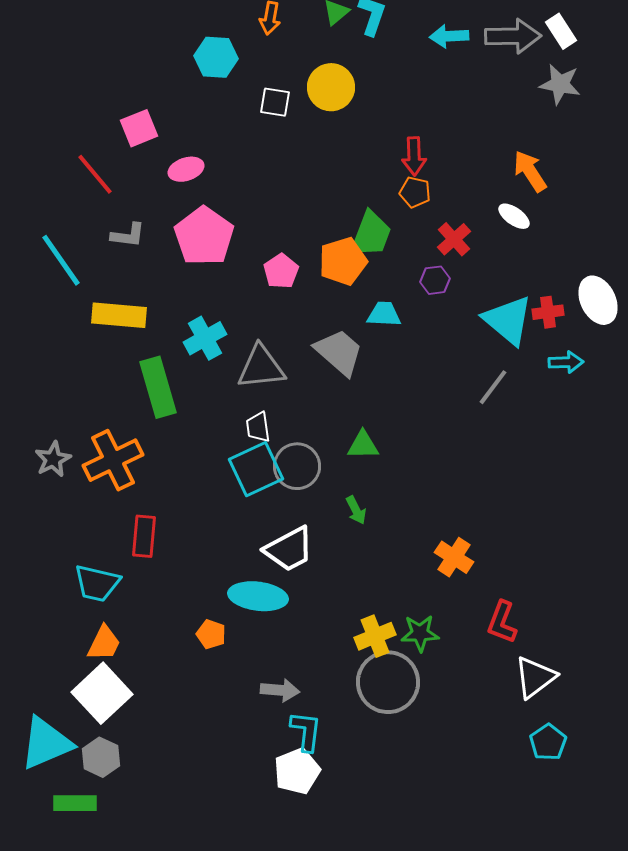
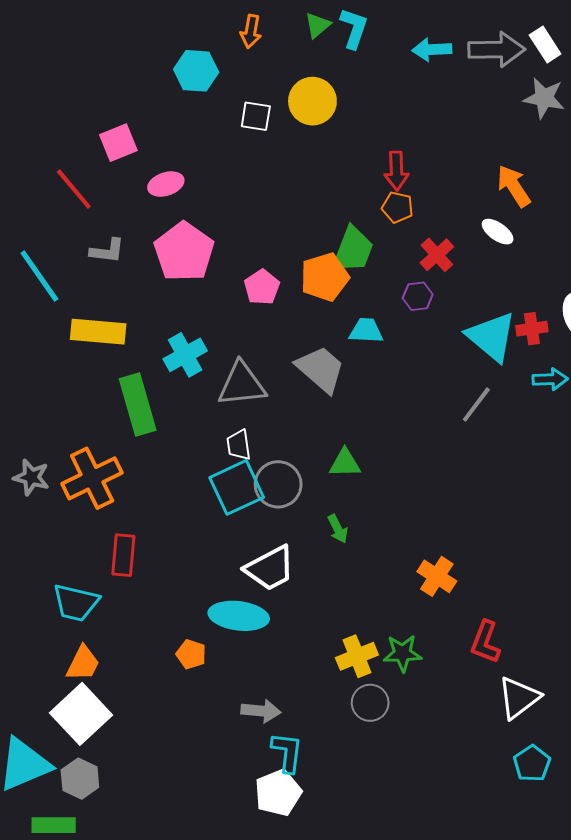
gray star: (53, 459) -> (31, 477), turned -30
gray circle: (388, 682) -> (370, 703), size x0.6

